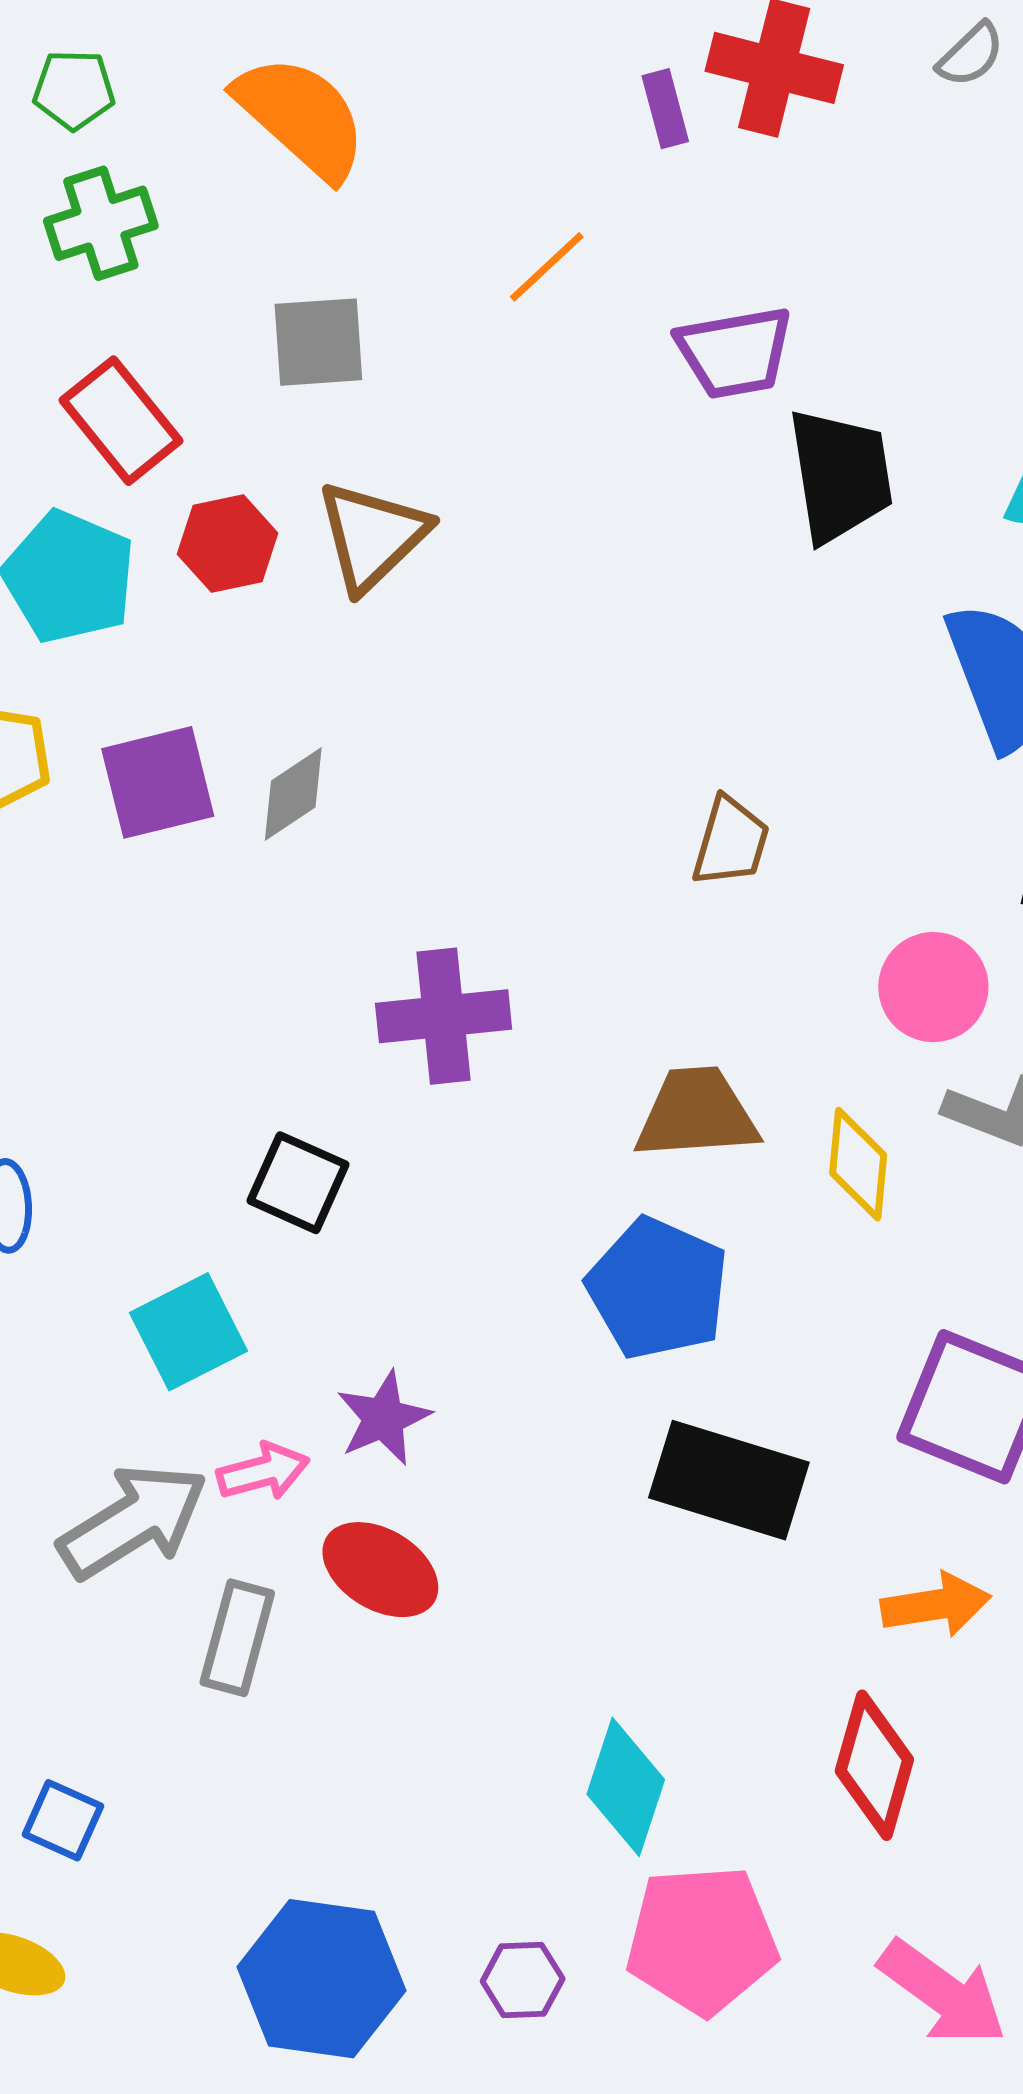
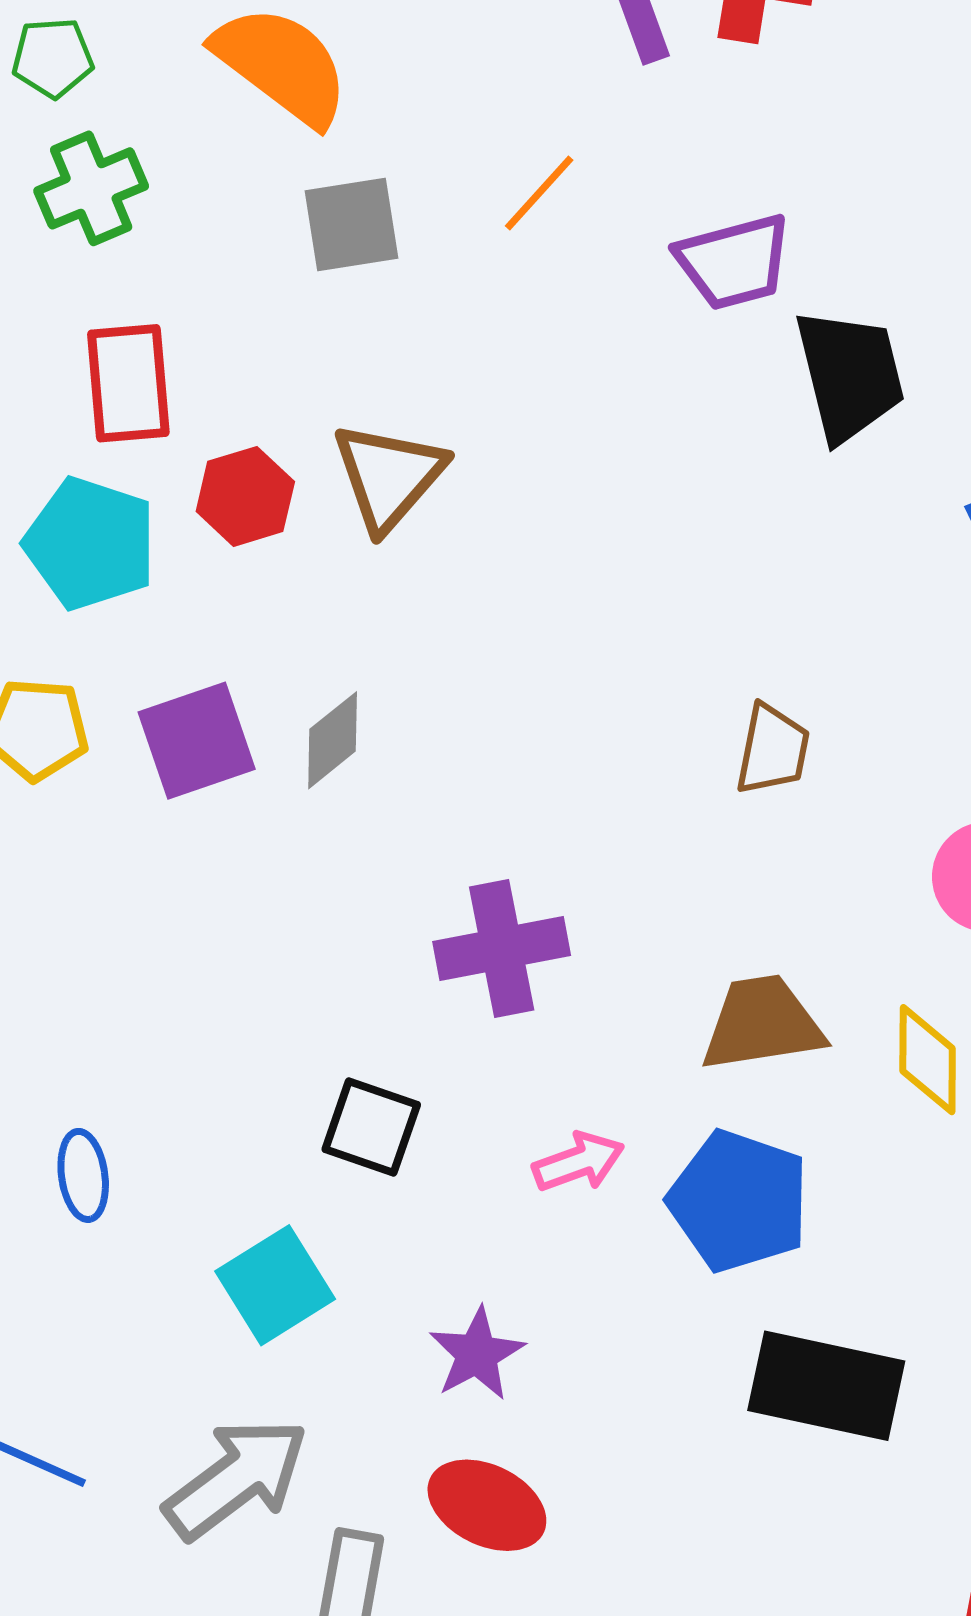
gray square: (318, 342) -> (351, 224), moved
red rectangle: (121, 421) -> (128, 383), turned 39
pink arrow: (263, 1472) -> (579, 1162), moved

